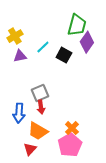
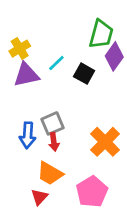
purple triangle: (20, 56) -> (26, 75), size x1.5
blue arrow: (19, 113) -> (28, 135), moved
orange cross: (72, 128) -> (105, 142), moved, size x1.6

